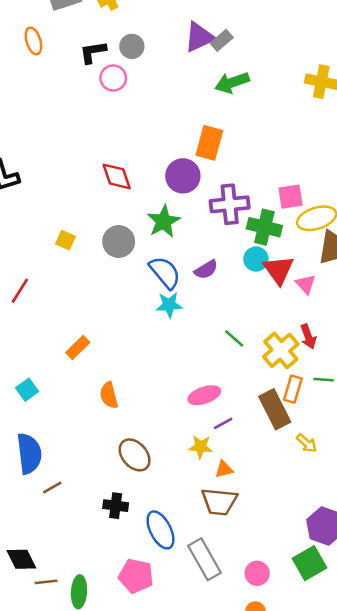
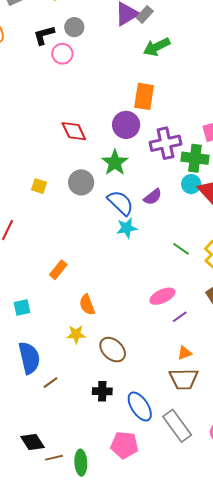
cyan square: (27, 390) -> (22, 308), turned 30
yellow star: (201, 447) -> (76, 334), moved

